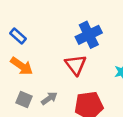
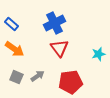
blue cross: (89, 35) -> (54, 23), moved

